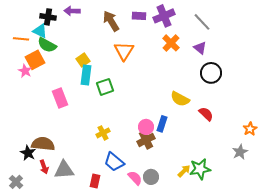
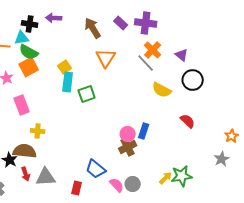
purple rectangle: (139, 16) -> (121, 23), turned 40
purple cross: (164, 16) -> (146, 23), turned 30
gray line: (202, 22) -> (146, 63), moved
cyan triangle: (40, 31) -> (22, 38), turned -35
orange square: (35, 60) -> (29, 67), moved
pink rectangle: (60, 98) -> (22, 105), moved
yellow semicircle: (180, 99) -> (162, 90), moved
yellow cross: (103, 133) -> (38, 131), moved, turned 32

